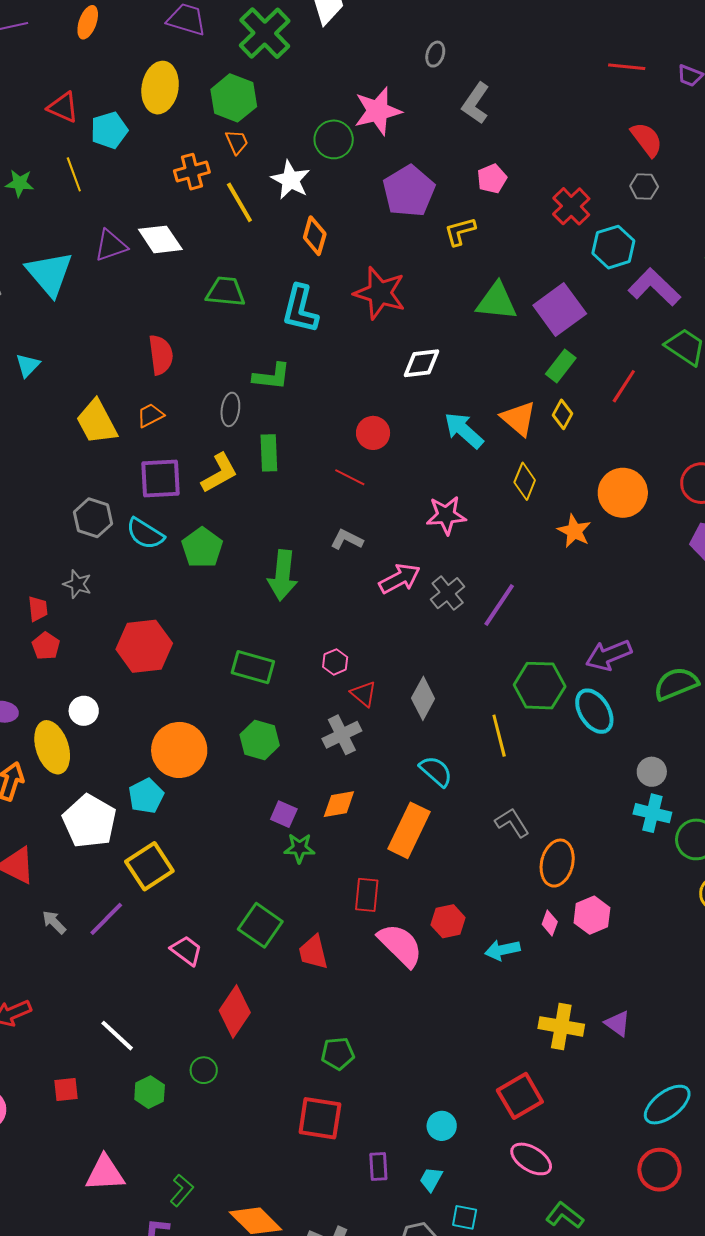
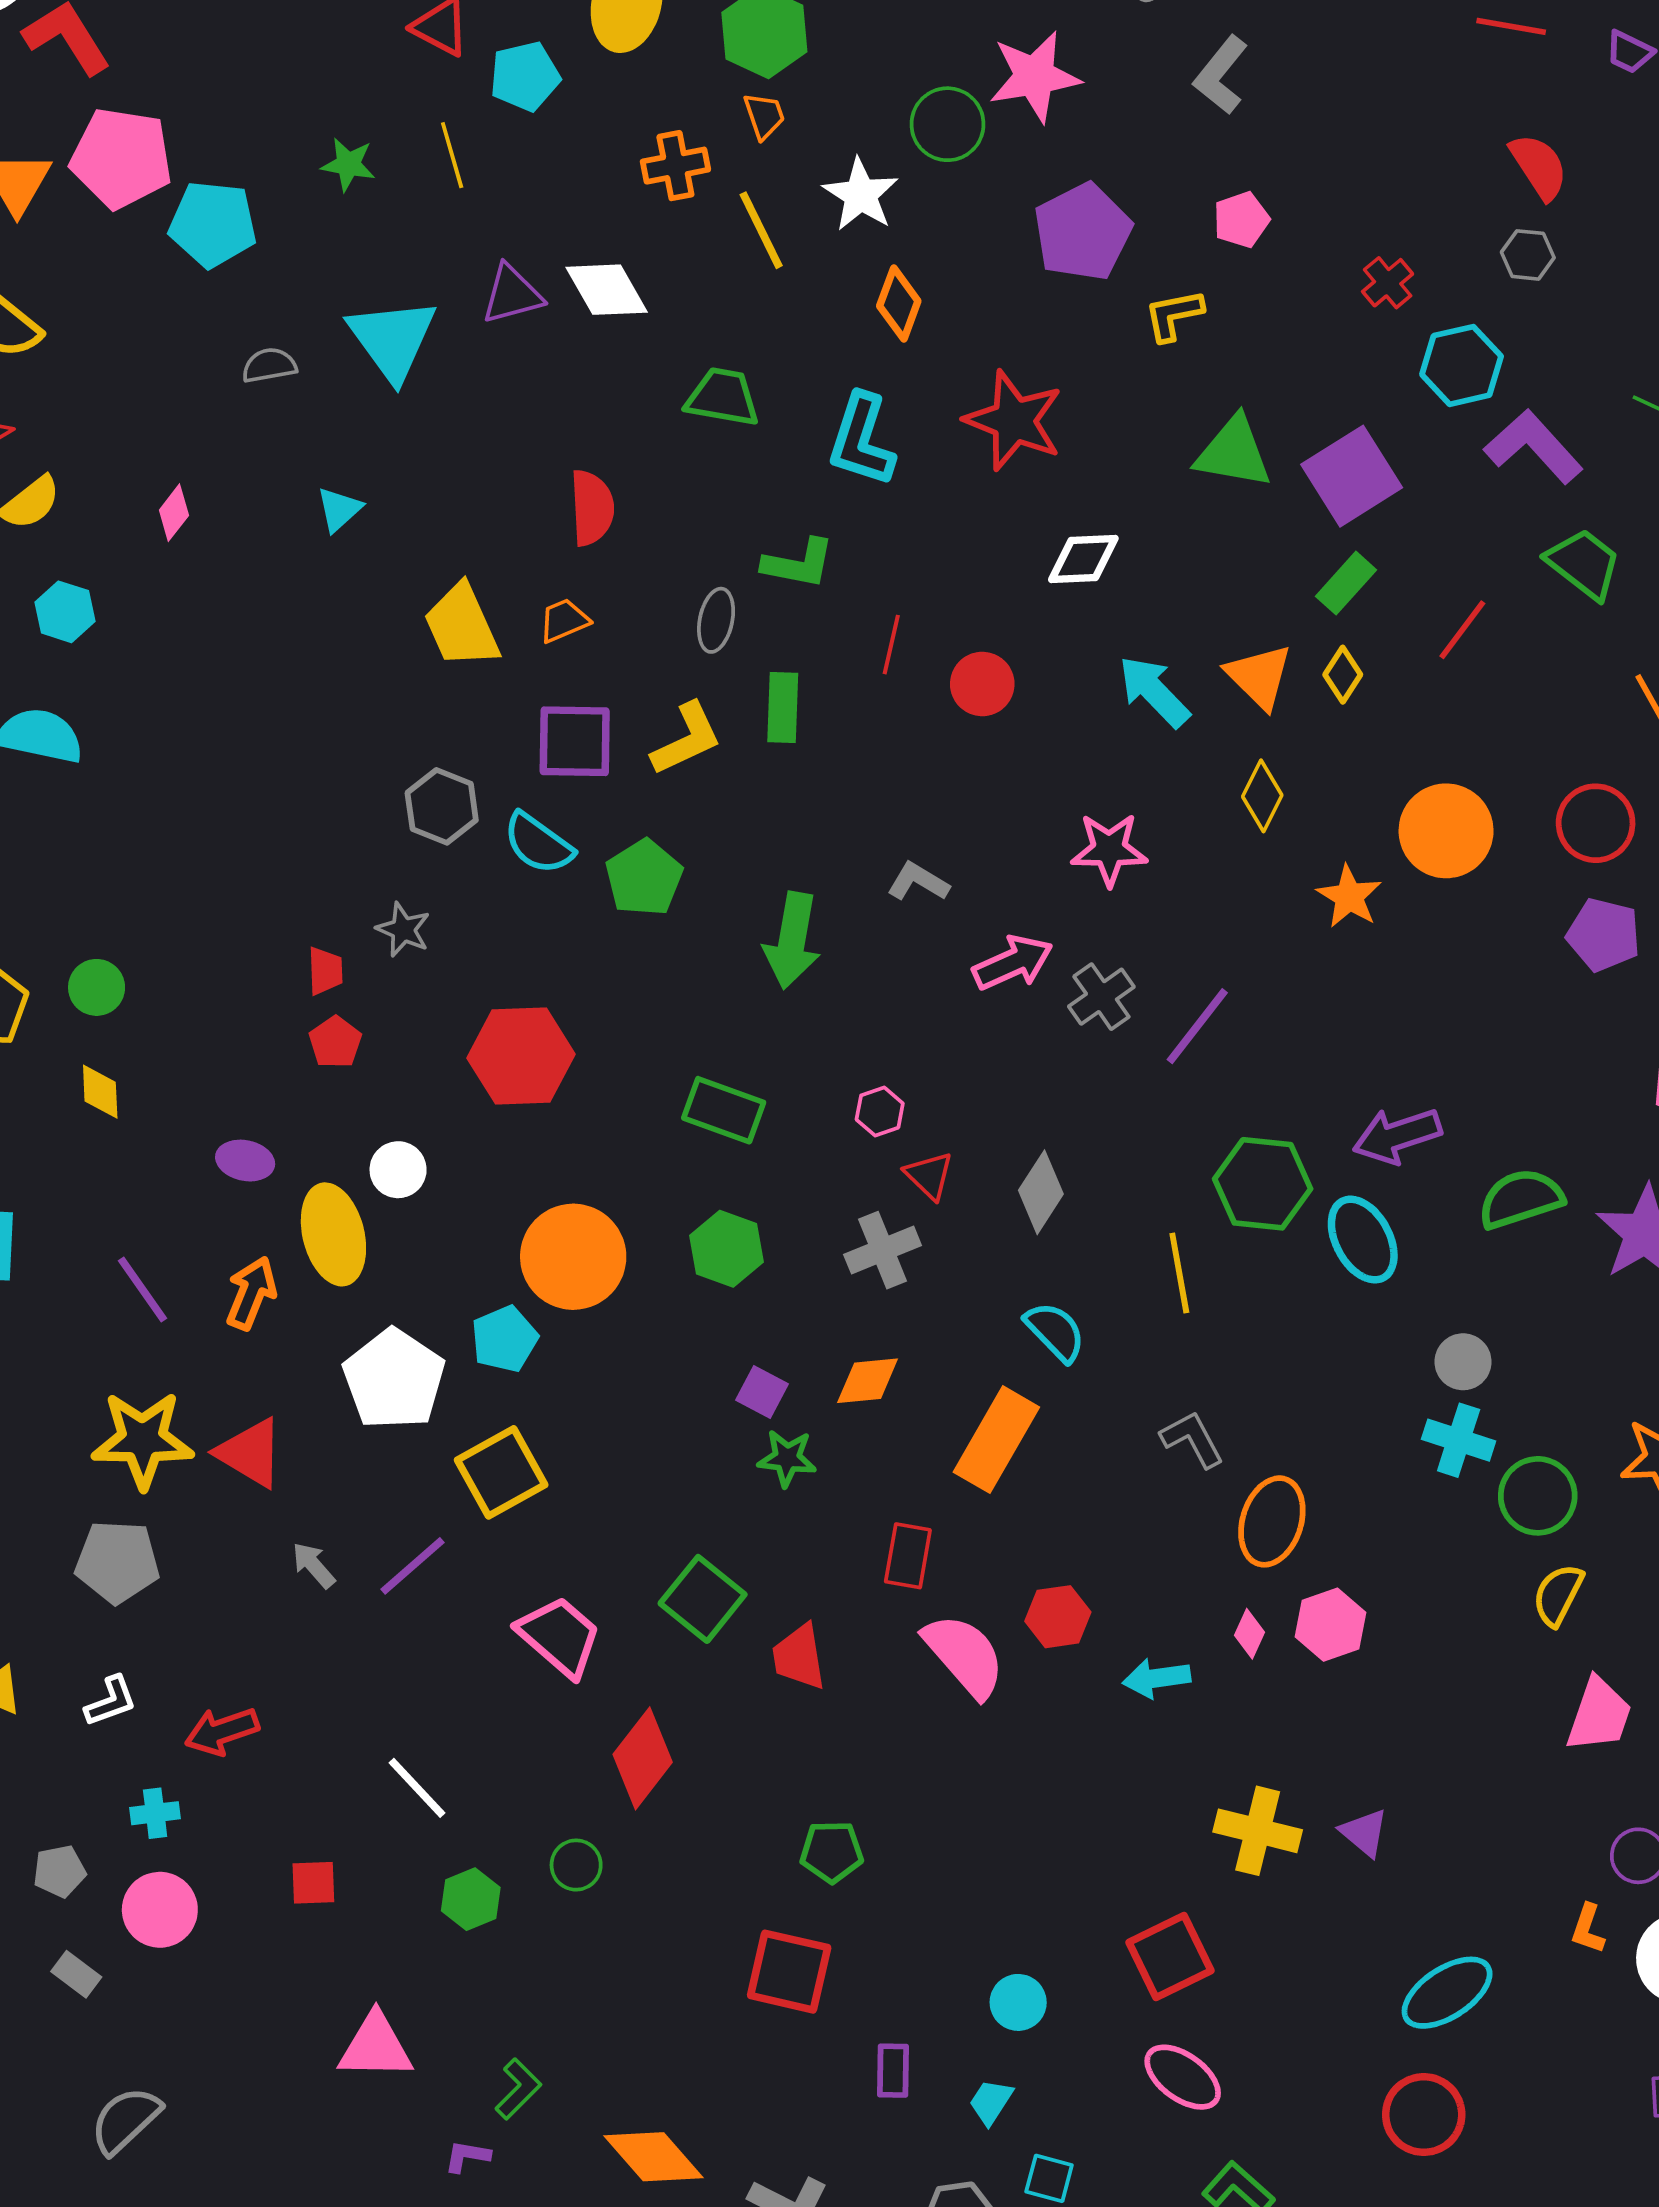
red cross: (571, 206) -> (1388, 283), size x0.7
red line: (350, 477) -> (891, 645), moved, turned 72
pink trapezoid: (186, 950) -> (560, 1636), size x1.4

